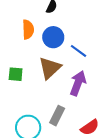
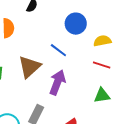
blue circle: (53, 37) -> (76, 24), moved

